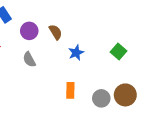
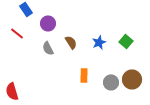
brown semicircle: (56, 32) -> (71, 42), moved
blue star: (76, 53) -> (99, 42), moved

